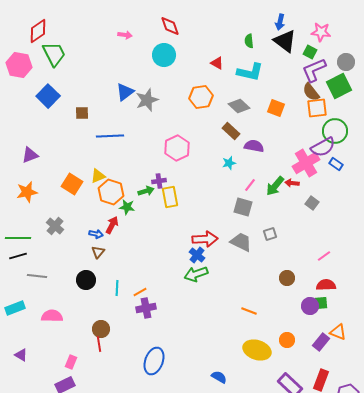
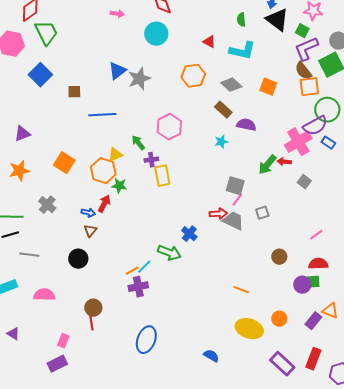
yellow triangle: (98, 176) -> (115, 155), moved
pink line: (250, 185) -> (237, 200), moved
green arrow: (146, 191) -> (138, 143), moved, turned -112
red arrow: (205, 239) -> (218, 214), moved, size x0.7
green arrow: (196, 274) -> (169, 253), moved, turned -140
cyan line: (117, 288) -> (144, 267), moved, turned 42

